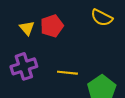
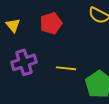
yellow triangle: (27, 28) -> (13, 25), moved

